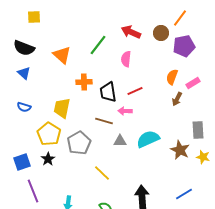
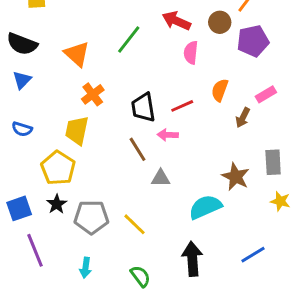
pink semicircle: (126, 59) -> (191, 53), moved
blue triangle: (24, 73) -> (22, 80), turned 32
orange semicircle: (172, 77) -> (220, 90), moved
orange cross: (84, 82) -> (93, 94), moved, turned -35
brown line: (104, 121) -> (137, 149), turned 42
cyan semicircle: (148, 139) -> (205, 207), moved
gray pentagon: (79, 143) -> (91, 217), moved, turned 30
brown star: (180, 150) -> (236, 177), moved

